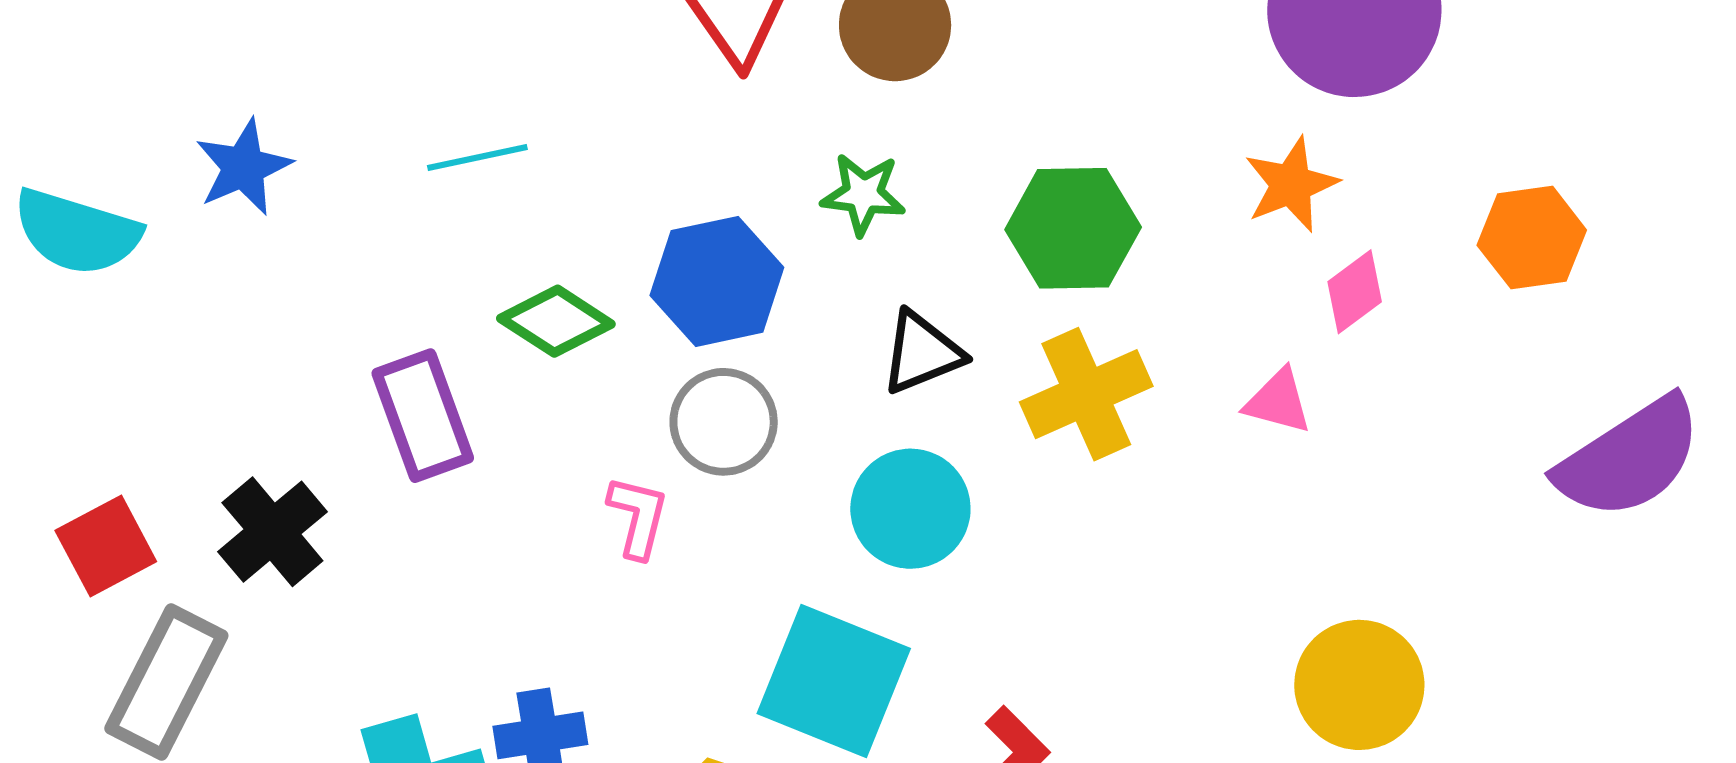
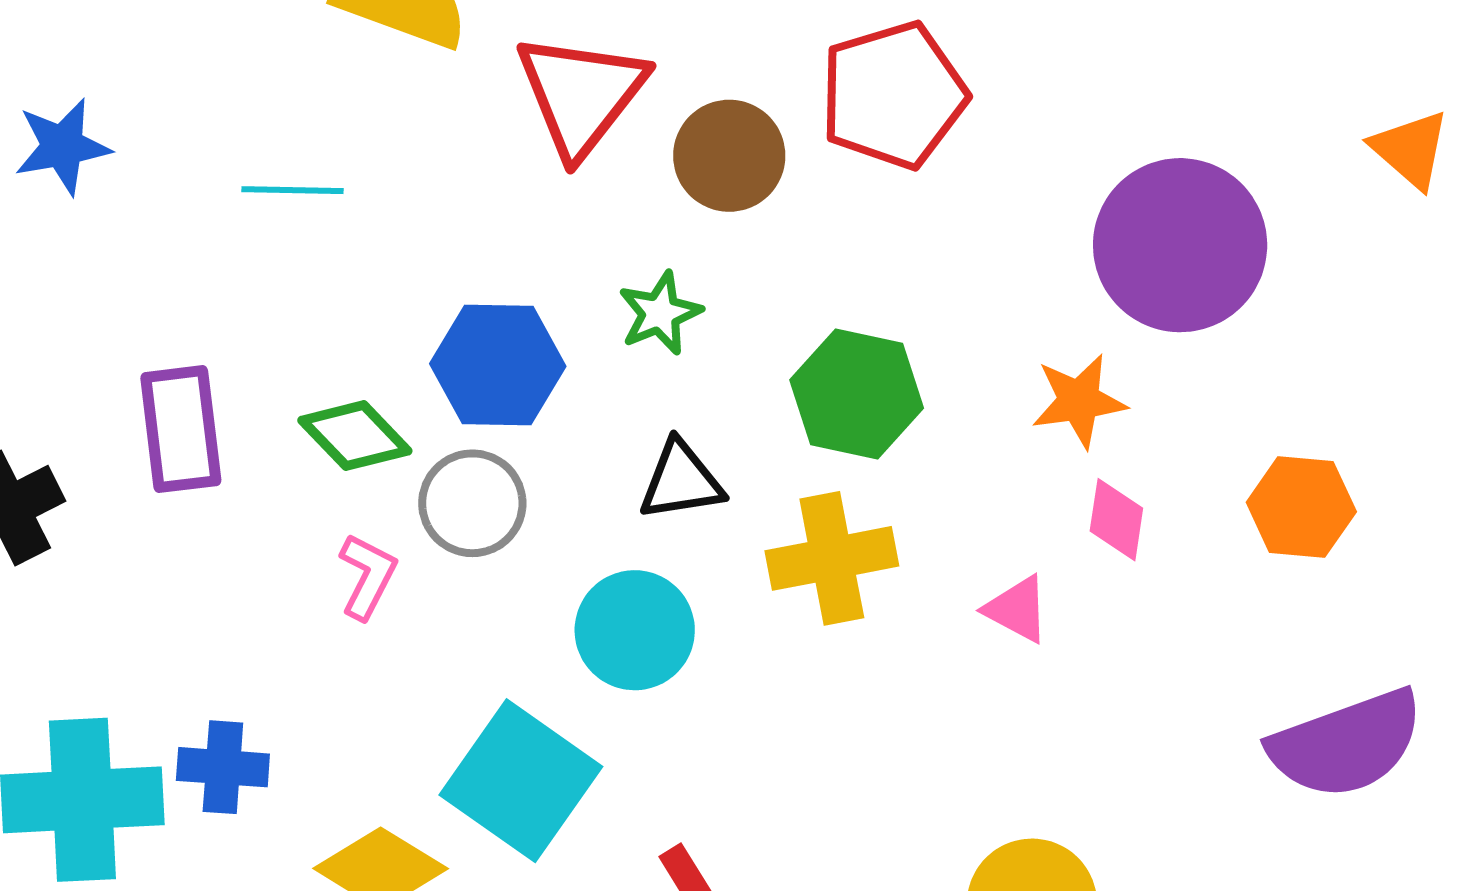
green star: (863, 194) -> (660, 313), turned 30
pink diamond: (1355, 292) -> (1116, 520), turned -58
green diamond: (556, 321) -> (355, 436), moved

